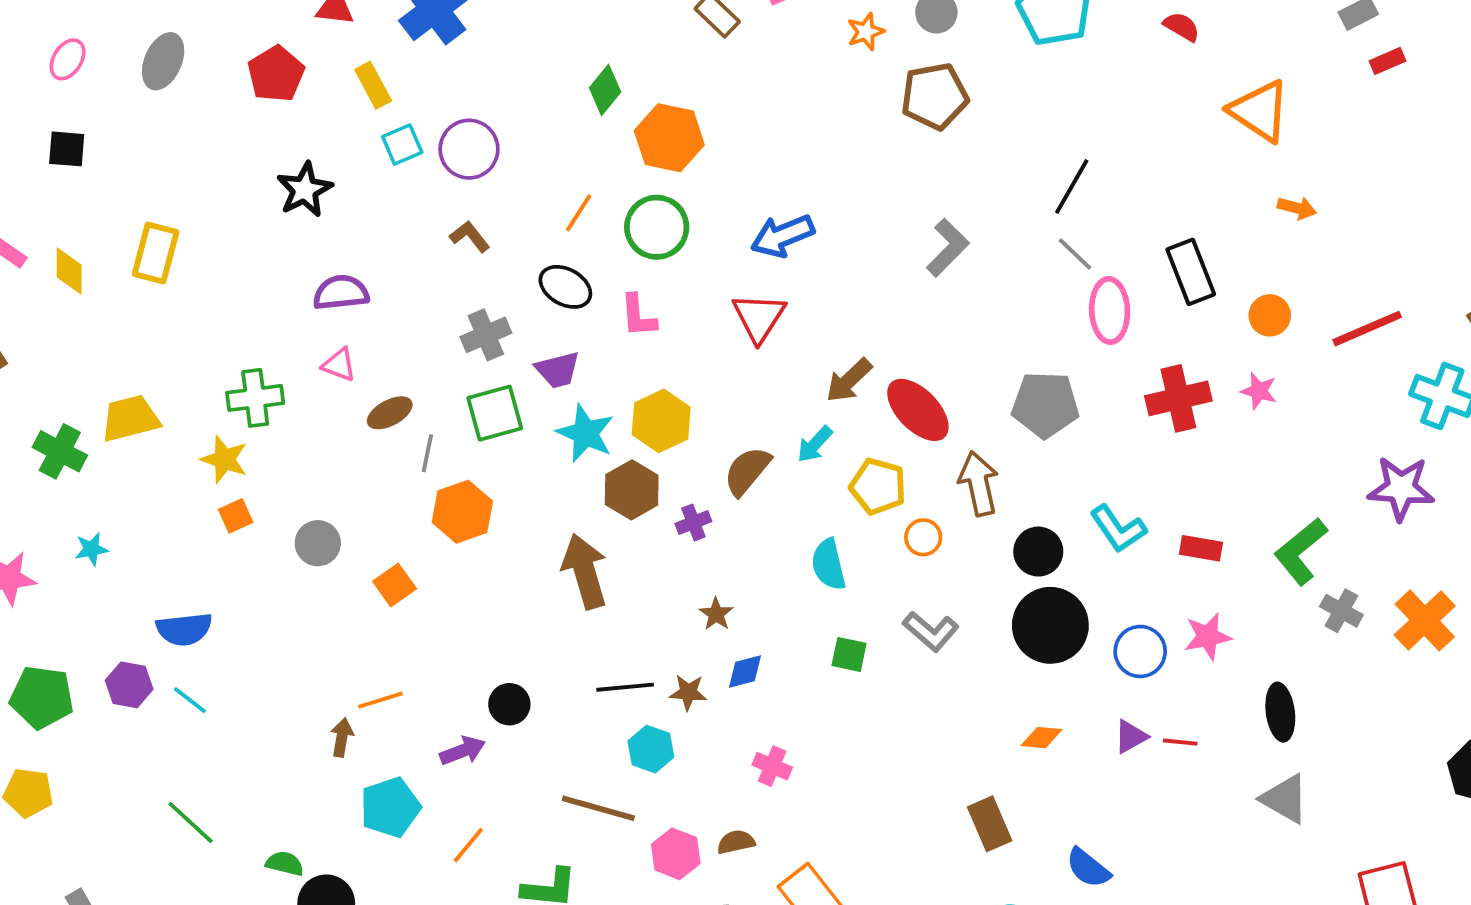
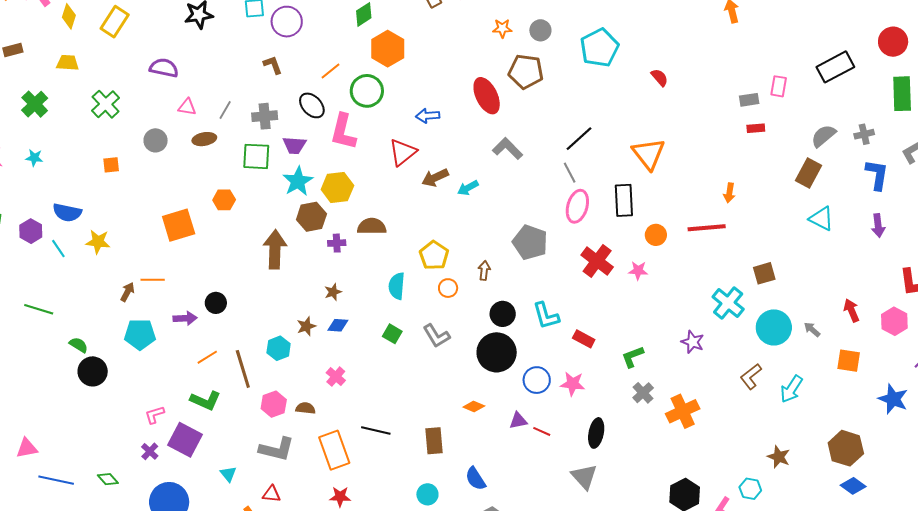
orange triangle: (1260, 111) -> (648, 154), moved
orange arrow: (1297, 208) -> (729, 193), moved, turned 66
blue arrow: (782, 236) -> (428, 116), size x0.7
gray L-shape: (948, 248) -> (508, 149), turned -108
purple semicircle: (341, 293) -> (164, 68), moved
pink L-shape: (638, 316) -> (343, 132), size x1.5
red line: (1367, 329) -> (707, 228), moved
pink triangle: (339, 365) -> (187, 107), turned -30
brown arrow: (849, 380) -> (435, 178), moved
pink star: (1259, 391) -> (638, 271), turned -30
green cross: (255, 398) -> (106, 104), moved, turned 36
red cross: (1178, 398) -> (597, 261), turned 32
red ellipse: (918, 410) -> (487, 96), moved
yellow trapezoid: (130, 418) -> (68, 63), moved, size x0.7
cyan arrow: (815, 444) -> (468, 188), moved
gray line: (427, 453) -> (225, 110), moved
yellow star: (224, 459) -> (98, 242), moved, turned -30
brown semicircle: (747, 471) -> (372, 226), turned 32
brown arrow: (979, 484) -> (484, 270), size x0.6
purple star: (1401, 488) -> (693, 342), size x0.7
orange hexagon: (462, 512) -> (224, 200), size x0.7
gray circle: (318, 543) -> (156, 140), moved
green L-shape: (1301, 551) -> (633, 357), size x0.7
orange square: (395, 585) -> (179, 225), size x1.6
black line: (625, 687) -> (376, 430), moved
brown star: (688, 692) -> (306, 326), turned 30
brown line: (598, 808) -> (243, 369), turned 39
green line: (191, 823) -> (39, 309), turned -44
orange line: (468, 845) -> (207, 357), moved

